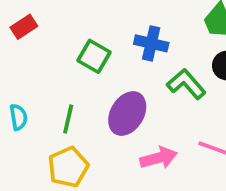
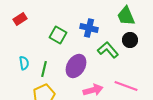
cyan semicircle: (18, 117) -> (24, 63), moved

